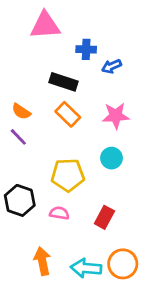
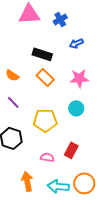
blue cross: (86, 49) -> (60, 19), moved, turned -32
purple line: (18, 137) -> (13, 102), moved
pink semicircle: (59, 213) -> (47, 157), moved

